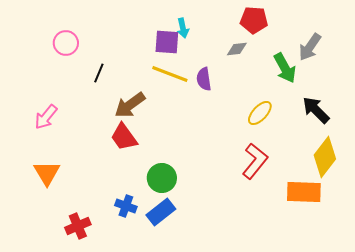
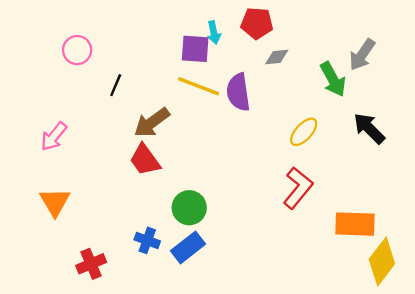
red pentagon: (254, 20) -> (257, 23), moved
purple semicircle: (204, 79) -> (238, 92), size x1.4
yellow diamond: (325, 157) -> (382, 261), moved

